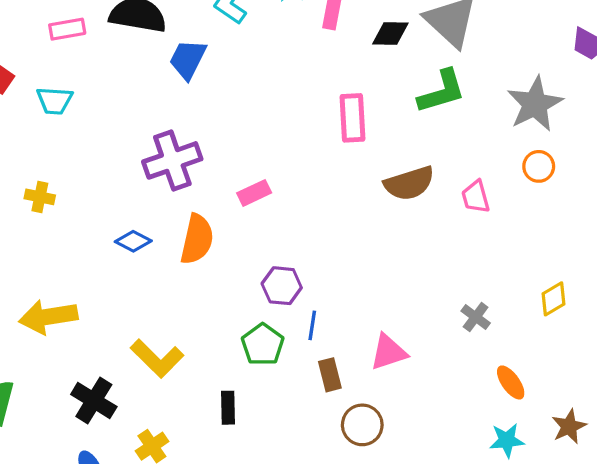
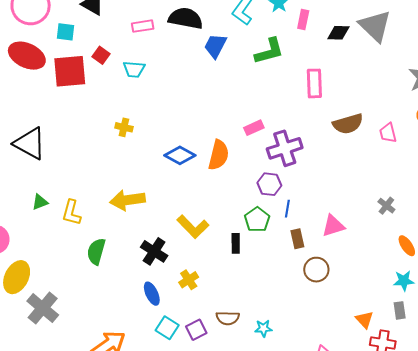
green L-shape: (442, 91) -> (269, 51), moved
purple cross: (172, 160) -> (285, 148), moved
blue diamond: (133, 241) -> (180, 155), size x1.4
black rectangle: (228, 408) -> (236, 243), moved

